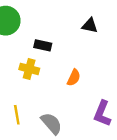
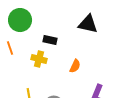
black triangle: (90, 26) -> (88, 24), size x1.5

